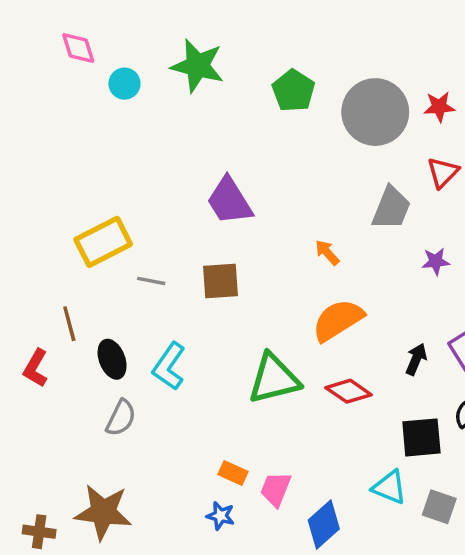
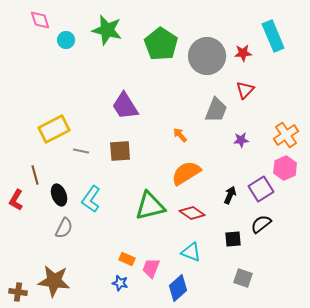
green pentagon: (293, 91) -> (161, 44), size x1.4
black square: (421, 437) -> (233, 239), size x0.7
cyan triangle: (389, 487) -> (191, 252), moved

